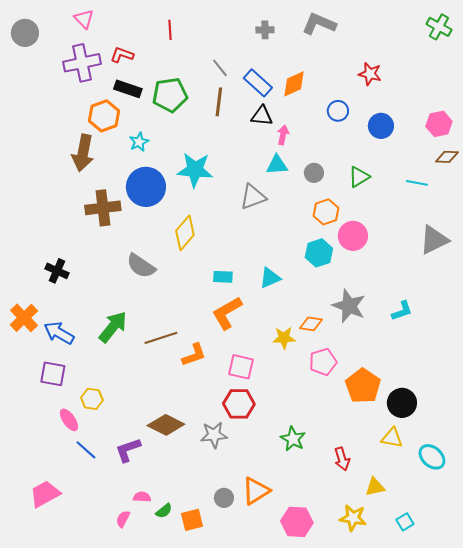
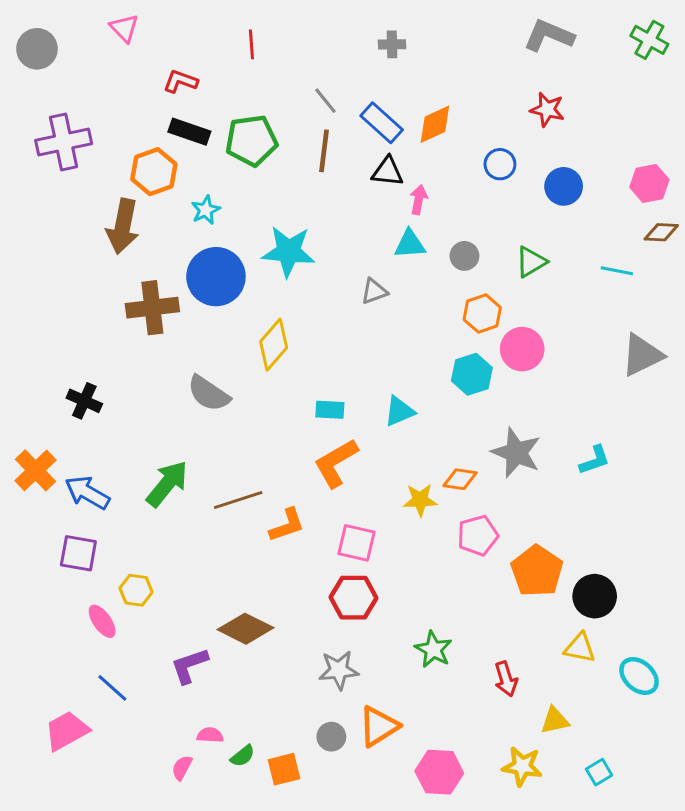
gray L-shape: (319, 24) -> (549, 36), moved
purple cross: (82, 63) -> (64, 142), moved
gray triangle: (253, 197) -> (374, 291), size x0.7
gray star: (214, 435) -> (339, 670), moved
blue line: (86, 450) -> (112, 688), moved

